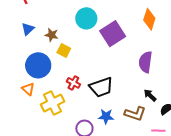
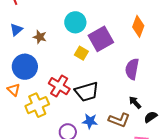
yellow square: (64, 50) -> (81, 53), moved
red cross: (73, 83) -> (59, 86), size x1.5

